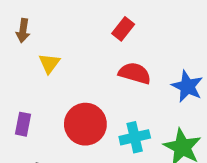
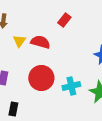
red semicircle: (135, 73) -> (40, 42), moved

